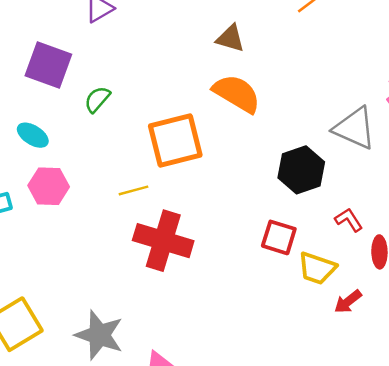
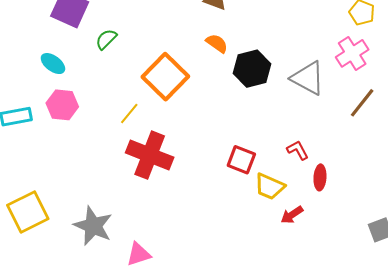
orange semicircle: (237, 94) -> (217, 43), size x0.6
orange square: (175, 140) -> (165, 77), turned -36
black hexagon: (301, 170) -> (252, 69), moved
yellow line: (134, 190) -> (129, 114), turned -40

